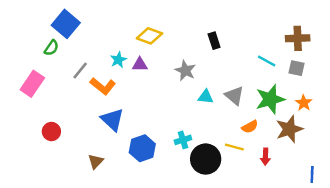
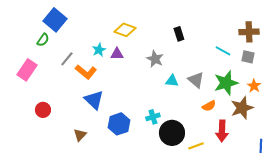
yellow line: (234, 147) -> (196, 146), moved, turned -35
red arrow: (265, 157) -> (222, 131), size x1.5

